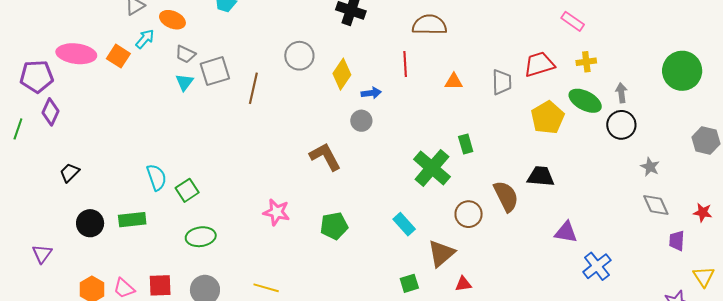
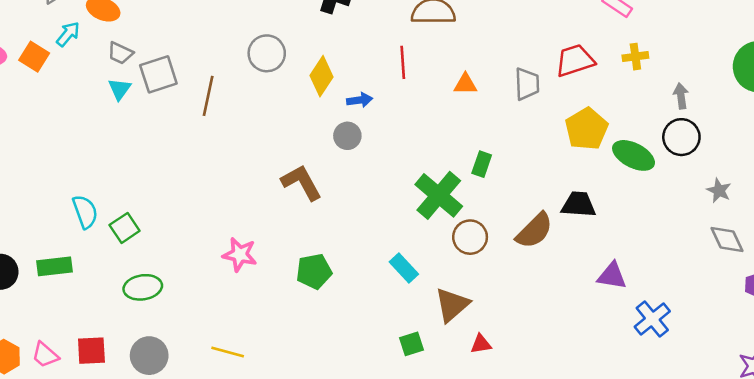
green ellipse: (585, 101) -> (634, 155), moved
green rectangle: (466, 144) -> (482, 164), turned 36
brown semicircle: (506, 196) -> (534, 231), turned 72
brown circle: (469, 214) -> (470, 237), moved

